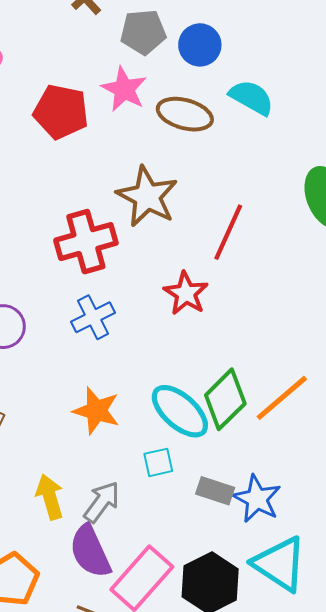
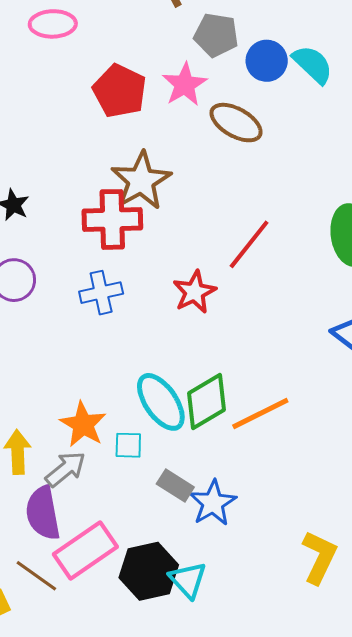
cyan semicircle: (251, 97) -> (313, 64), moved
brown star: (147, 196) -> (141, 181), moved
orange star: (96, 411) -> (83, 424), moved
cyan triangle: (280, 564) -> (188, 580), moved, size x0.7

